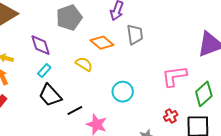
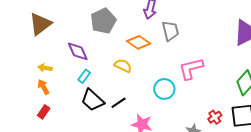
pink L-shape: (174, 76) -> (191, 69), moved
black line: (75, 110) -> (119, 103), moved
red cross: (171, 116) -> (215, 117), moved

